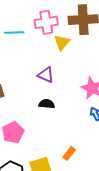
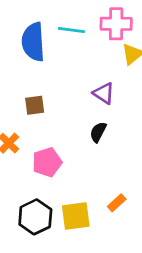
black semicircle: (47, 104) -> (98, 132), turned -77

